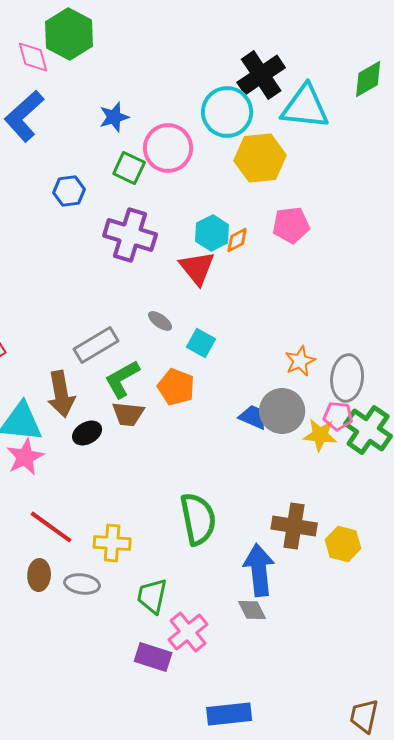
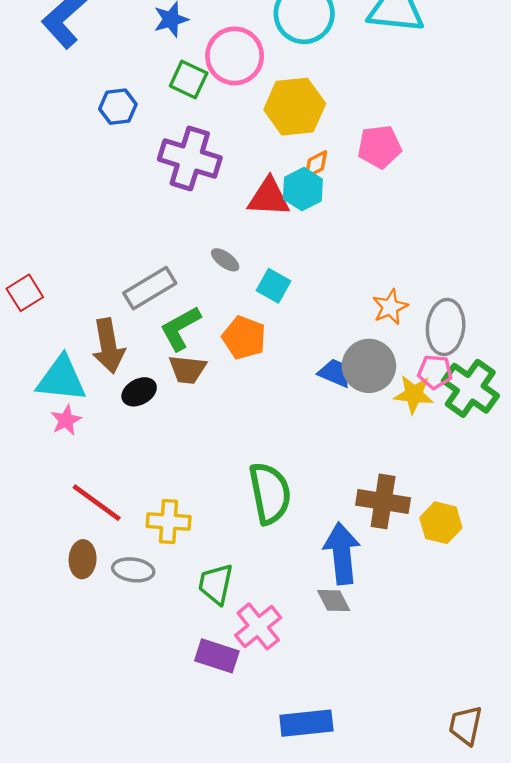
yellow hexagon: (260, 158) -> (295, 107), moved
cyan hexagon: (212, 233) -> (303, 189), moved
red triangle: (197, 268) -> (269, 197), turned -48
pink star: (25, 457) -> (66, 420), size x0.7

